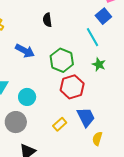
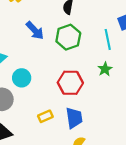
green hexagon: (62, 60) -> (68, 37), moved

